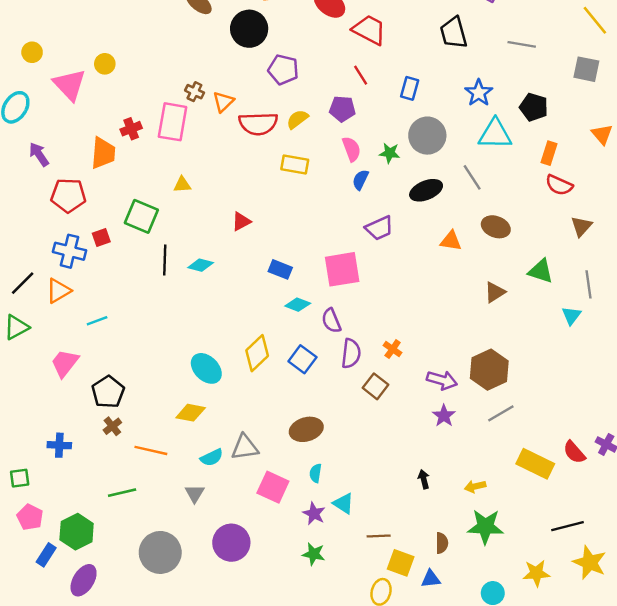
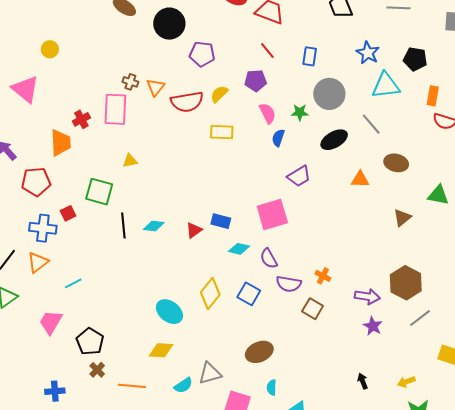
yellow circle: (105, 64) -> (50, 49), moved
red triangle: (241, 221) -> (194, 230), moved
purple semicircle: (351, 354) -> (289, 284), turned 100

